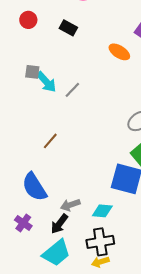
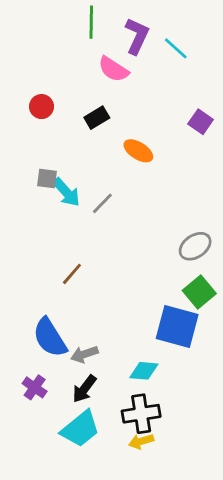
black rectangle: (68, 28) -> (97, 118), turned -60
orange ellipse: (119, 52) -> (138, 151), moved
gray arrow: (70, 205) -> (84, 354), moved

